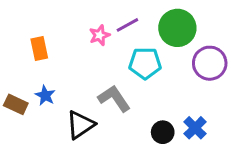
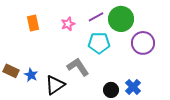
purple line: (127, 25) -> (96, 17), moved
orange rectangle: (39, 48) -> (33, 23), moved
blue star: (45, 95) -> (31, 75), moved

